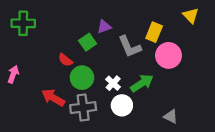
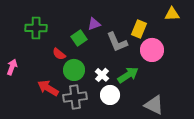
yellow triangle: (191, 16) -> (172, 14), turned -49
green cross: (23, 23) -> (36, 28), moved
gray triangle: (171, 116) -> (154, 105), size x1.5

